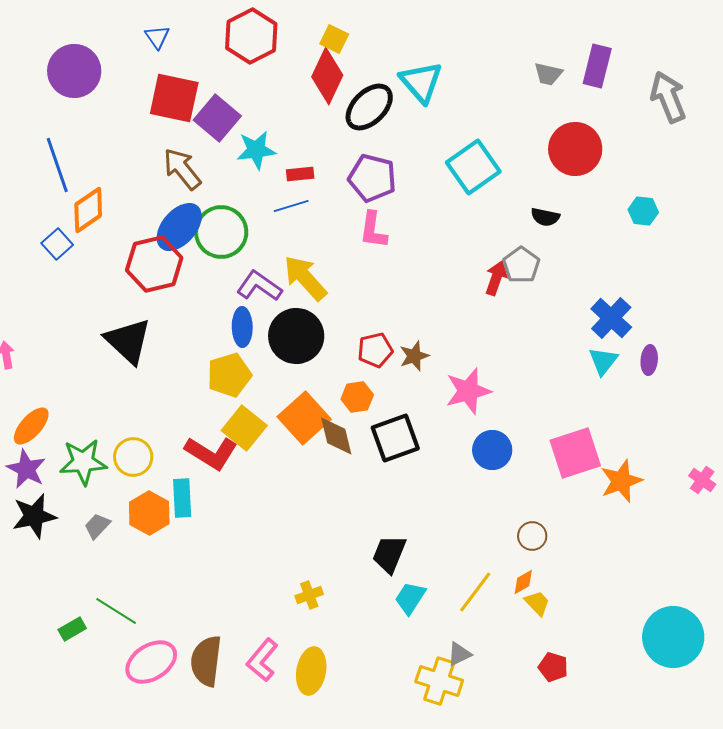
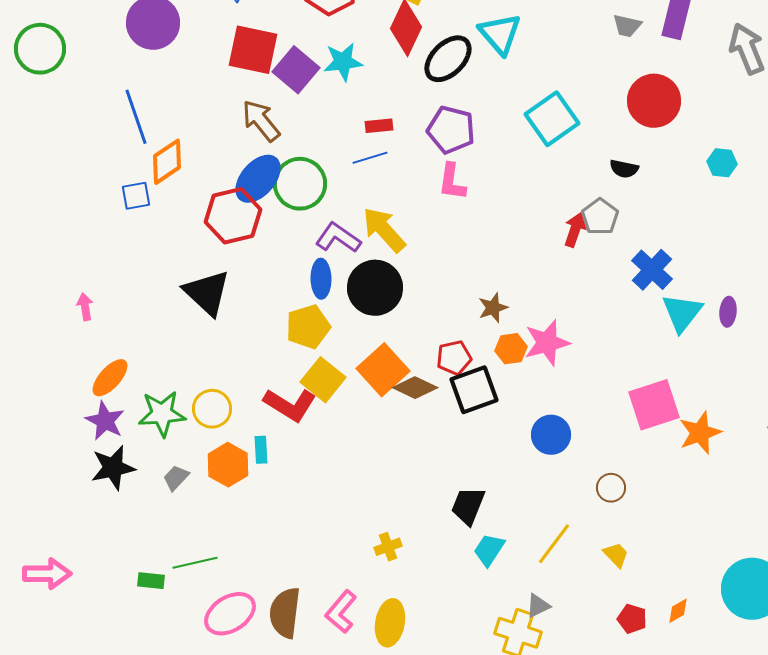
cyan star: (256, 150) -> (343, 62), moved
blue square: (57, 244) -> (136, 196), turned 32
blue cross: (611, 318) -> (652, 270), moved
red pentagon: (375, 350) -> (454, 358), moved
cyan triangle: (603, 361) -> (682, 313), size x1.4
orange hexagon: (357, 397) -> (511, 349), moved
brown diamond: (336, 436) -> (415, 388), turned -51
blue circle: (492, 450) -> (551, 435), moved
cyan rectangle: (182, 498) -> (261, 450), size x0.7
orange diamond: (523, 582) -> (678, 611), moved
green line: (116, 611) -> (195, 563), turned -45
green rectangle: (72, 629) -> (151, 581), turned 36

